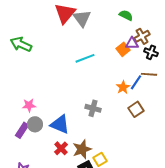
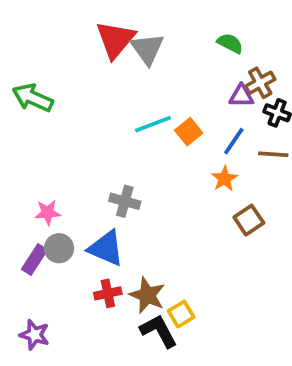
orange square: (123, 49) -> (189, 132), moved
blue line: (136, 82) -> (234, 141), moved
gray cross: (93, 108) -> (125, 201), moved
red cross: (61, 148) -> (108, 293), turned 32
brown star: (82, 149) -> (147, 295), turned -30

